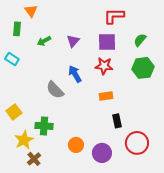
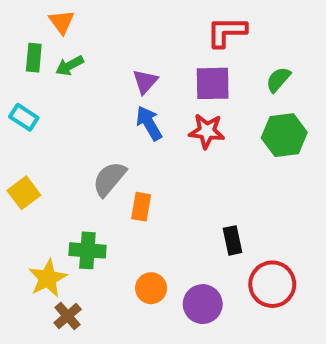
green arrow: (44, 41) -> (70, 66), moved
blue arrow: (75, 74) -> (149, 123), moved
gray semicircle: (55, 90) -> (109, 179), turned 84
orange rectangle: (106, 96) -> (141, 207), moved, turned -72
yellow square: (14, 112) -> (24, 193), moved

